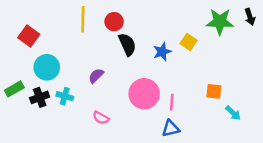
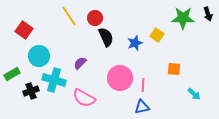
yellow line: (83, 19) -> (69, 16), turned -35
orange square: (214, 91) -> (174, 69), moved
cyan cross: (65, 96) -> (54, 80), size x1.6
black cross: (40, 97) -> (31, 91), moved
pink semicircle: (101, 118) -> (84, 98), size x1.6

